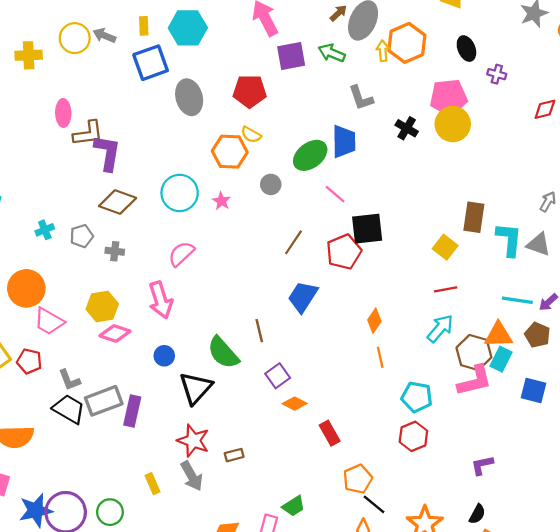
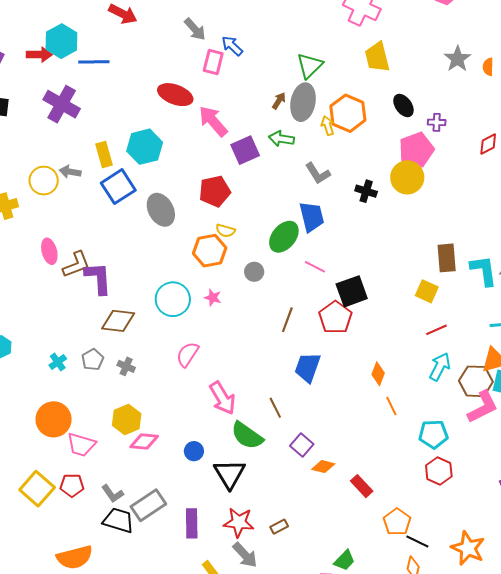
yellow rectangle: (144, 26) -> (104, 154), size x1.4
pink pentagon: (449, 97) -> (416, 150), moved
gray cross: (115, 251) -> (126, 366), turned 30
pink arrow: (161, 300) -> (222, 398), moved
purple rectangle: (132, 411) -> (192, 523), moved

